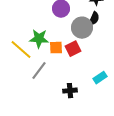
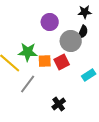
cyan rectangle: (100, 78) -> (89, 75), moved
black cross: (70, 91) -> (59, 104), turned -32

